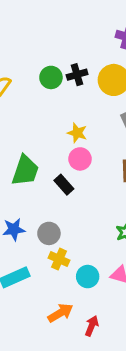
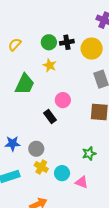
yellow star: (77, 133) -> (50, 65), moved
green trapezoid: (25, 171) -> (25, 84), moved
cyan circle: (88, 277) -> (62, 173), moved

